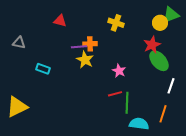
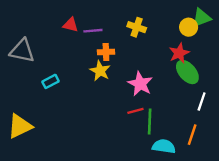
gray triangle: (19, 43) -> (22, 51), size x1.6
purple line: (79, 47) -> (93, 31), moved
cyan rectangle: (43, 69) -> (50, 81), turned -48
pink star: (119, 71) -> (140, 84), size x1.5

